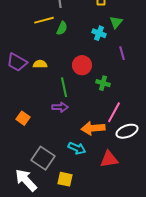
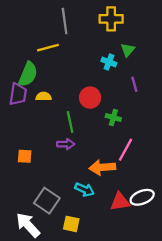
green semicircle: (62, 28) -> (28, 74), moved, size x1.6
purple trapezoid: (17, 62) -> (18, 94), turned -110
orange square: (23, 118) -> (25, 156), turned -32
white ellipse: (127, 131) -> (142, 197), moved

